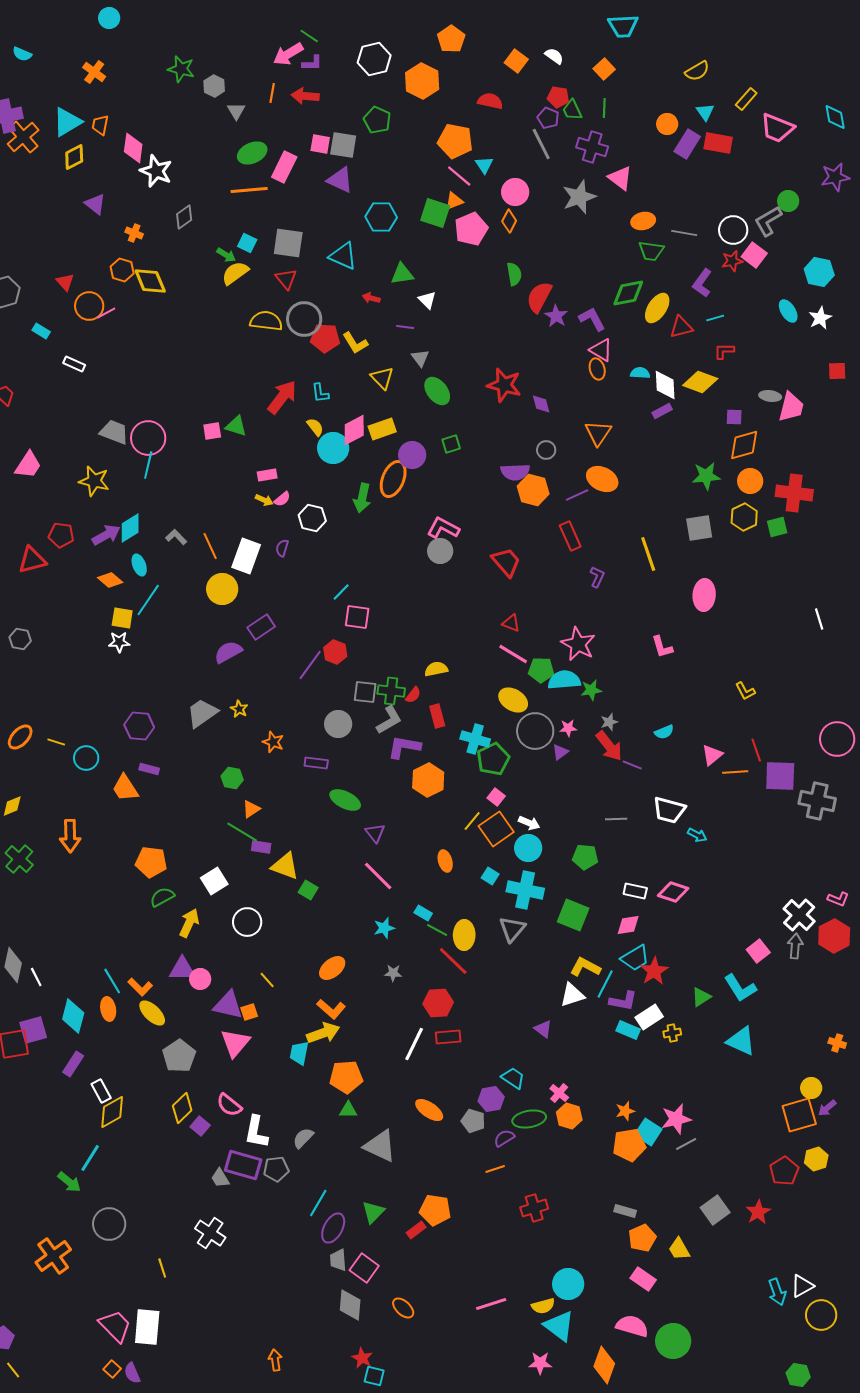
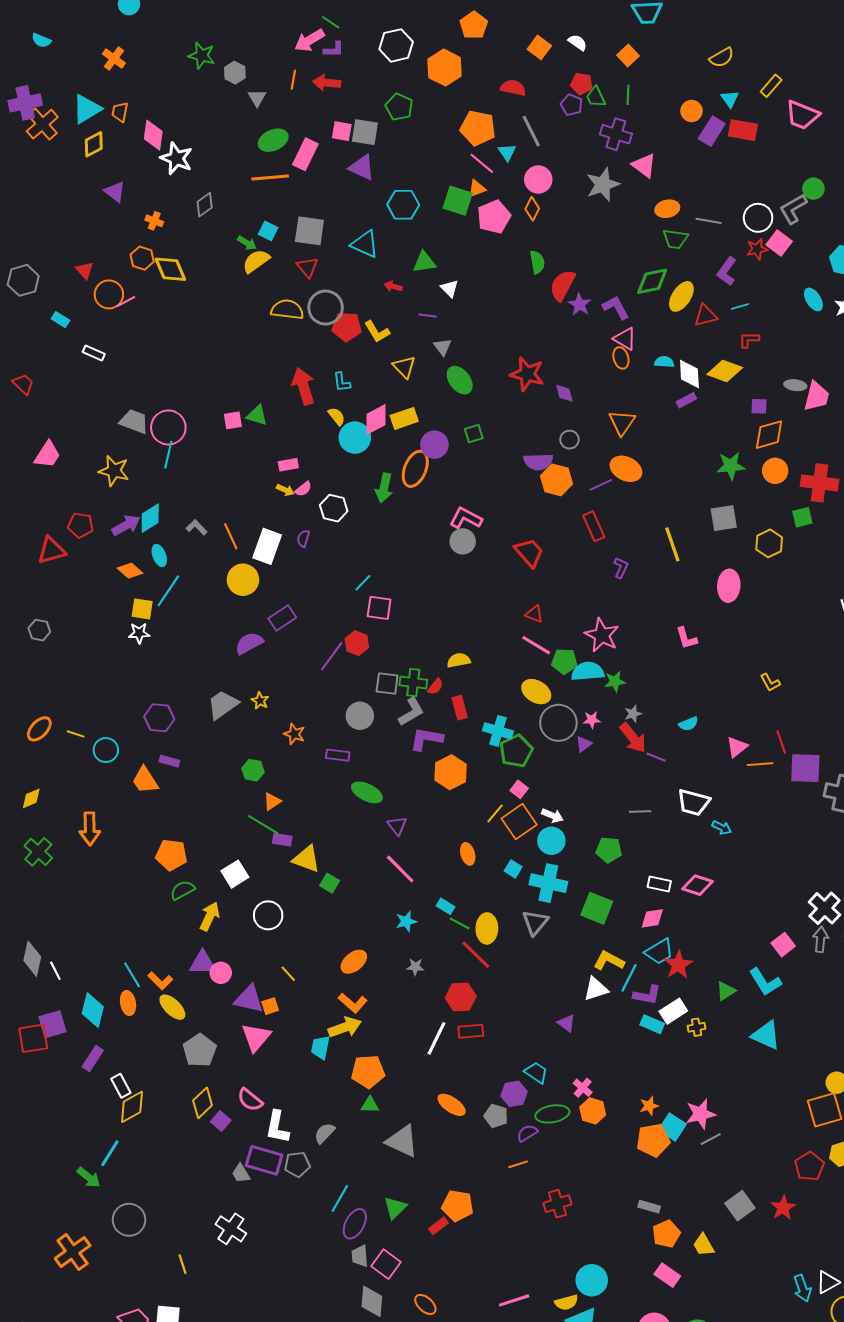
gray line: (541, 144) -> (531, 131), moved
red arrow: (282, 397) -> (303, 386), turned -54
yellow hexagon: (744, 517) -> (769, 543), moved

